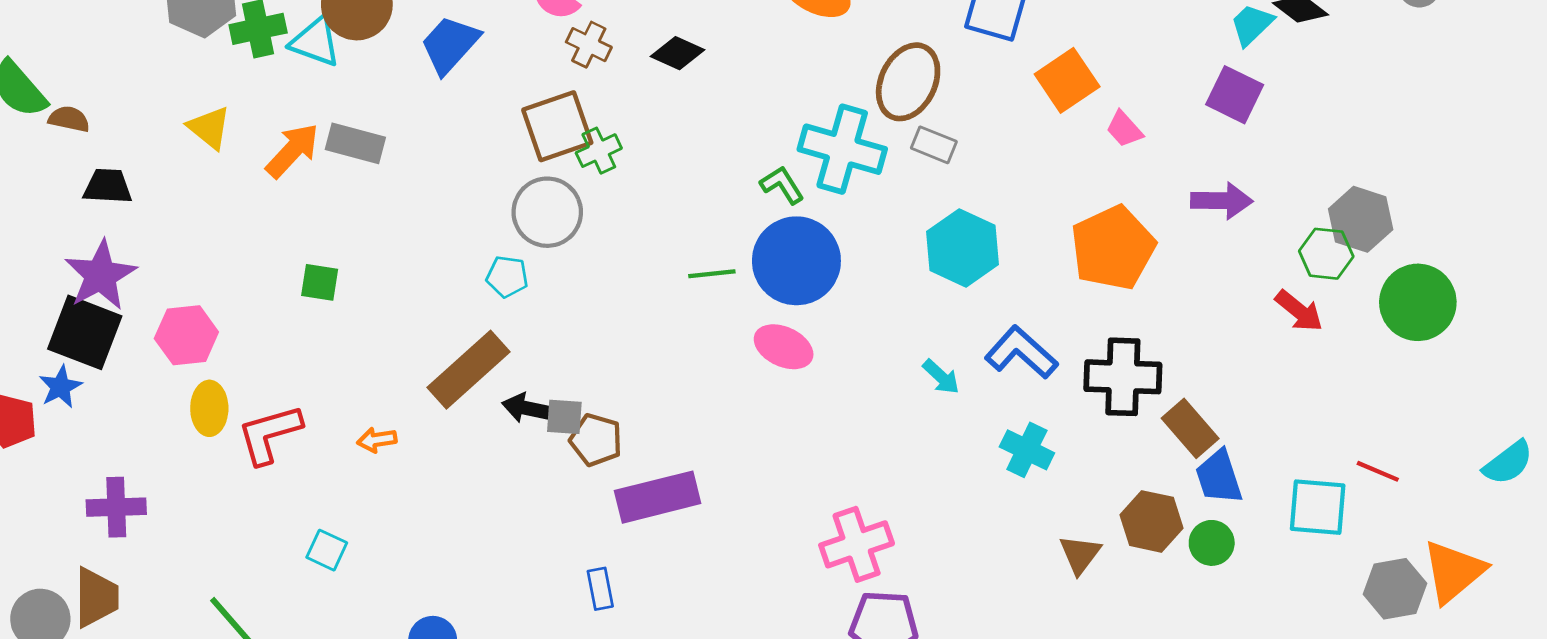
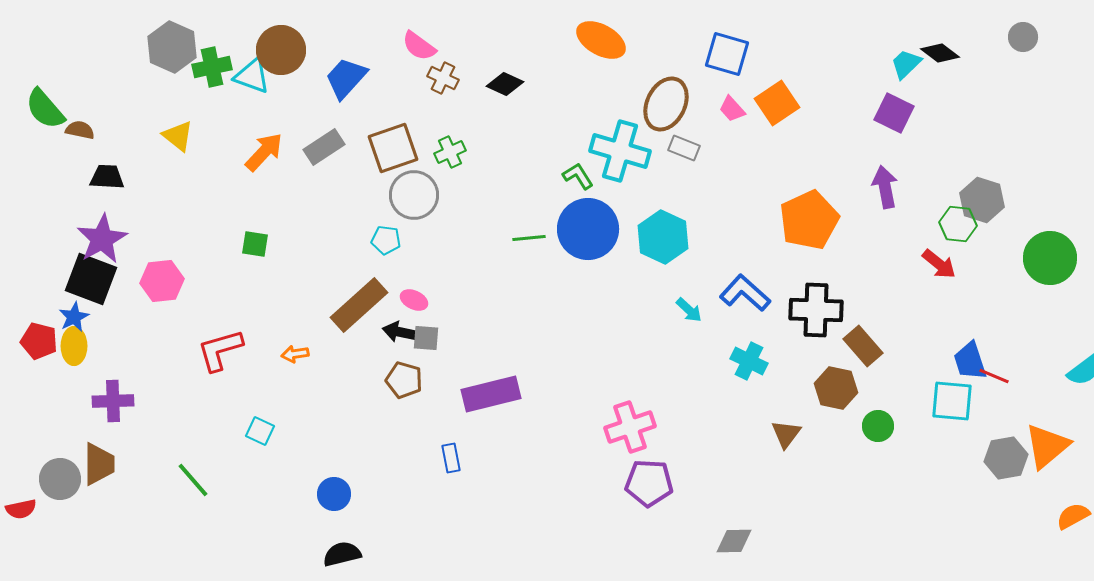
brown square: (557, 126) -> (393, 148), moved
pink trapezoid: (1124, 129) -> (732, 109), moved
gray rectangle: (355, 143) -> (324, 147), moved, turned -48
orange arrow: (292, 151) -> (264, 152), moved
purple arrow: (1222, 201) -> (885, 187), turned -102
cyan hexagon: (963, 248) -> (663, 237), moved
green circle: (1418, 302) -> (1050, 258), moved
pink ellipse: (784, 347) -> (414, 300), moved, size x0.7
yellow ellipse: (209, 408) -> (74, 346), moved
brown pentagon: (596, 440) -> (404, 380), moved
blue trapezoid: (1219, 477) -> (970, 361), moved
brown hexagon: (1152, 521) -> (836, 388), moved

